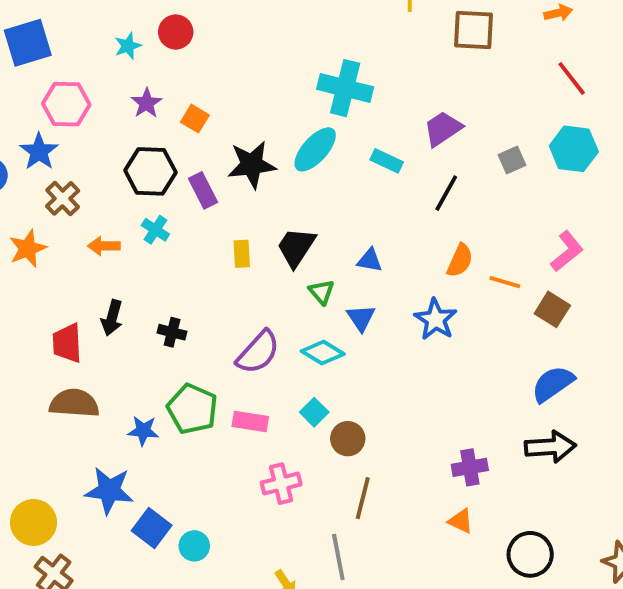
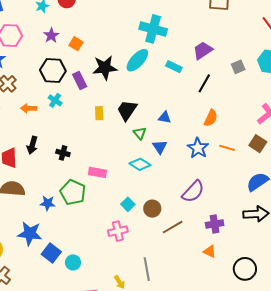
orange line: (505, 282) -> (227, 148), moved
purple semicircle: (258, 352) -> (193, 191), moved
cyan square: (314, 412) -> (128, 204), moved
pink rectangle: (250, 422) -> (97, 172), moved
brown line: (363, 498) -> (173, 227), moved, turned 45

